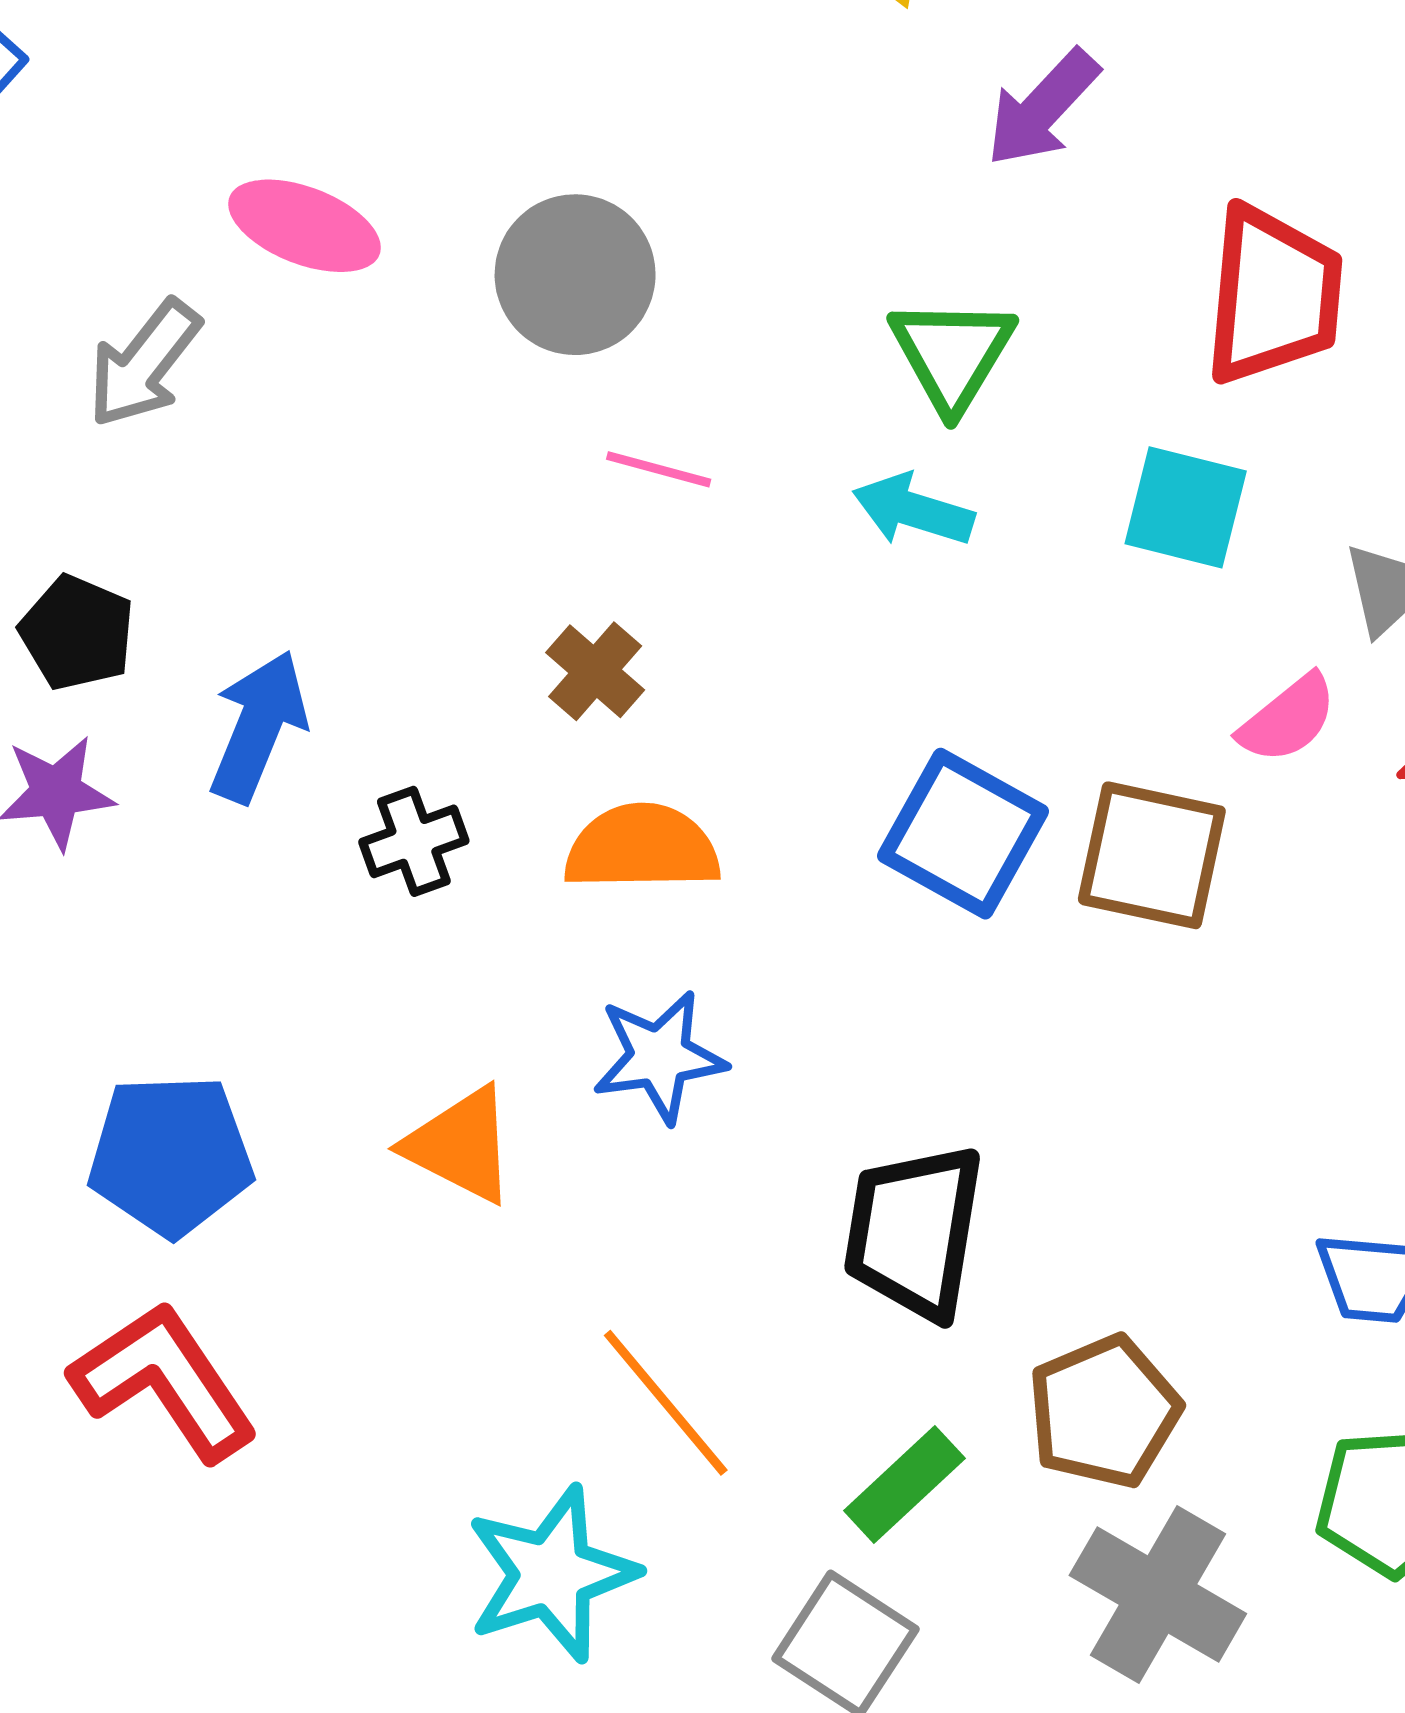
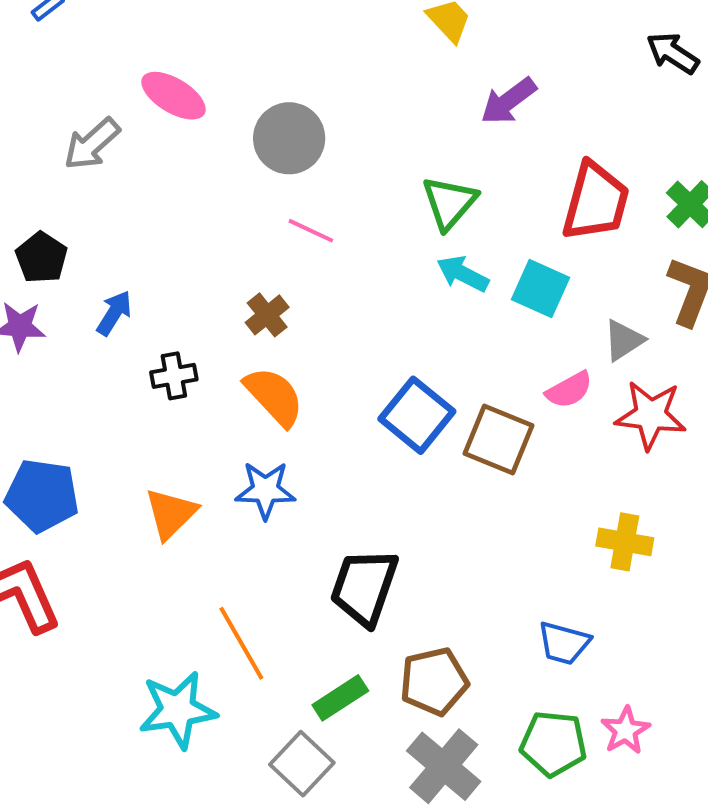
cyan arrow: (913, 510) -> (463, 274), moved
blue arrow: (258, 726) -> (114, 313), size x0.7
orange semicircle: (642, 848) -> (274, 396), turned 38
orange triangle: (461, 1145) -> (171, 514), turned 38

